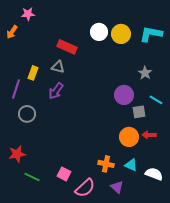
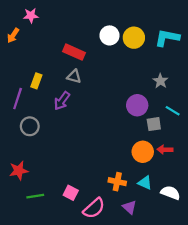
gray triangle: (58, 67) -> (74, 76), moved
green line: (32, 177) -> (35, 196), turned -35

